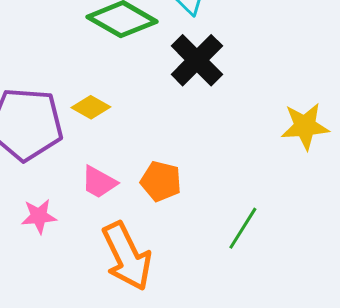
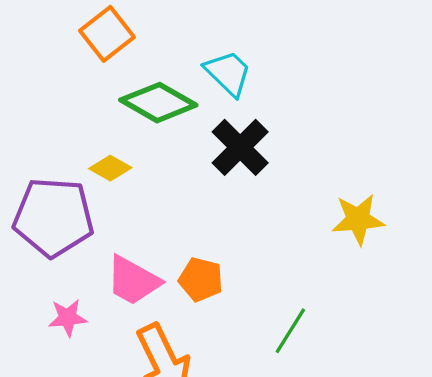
yellow diamond: (91, 107) -> (110, 168), moved
pink trapezoid: (99, 182) -> (133, 281), size x1.4

